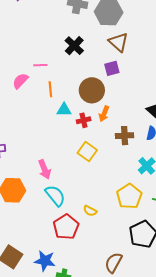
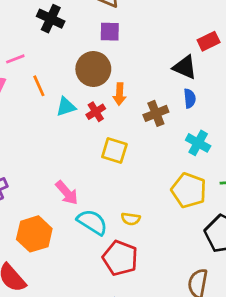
purple square: (112, 68) -> (110, 32), turned 35
yellow semicircle: (90, 211) -> (131, 219), moved

